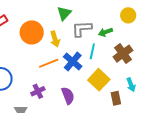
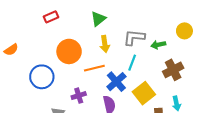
green triangle: (64, 13) -> (98, 19), moved
orange circle: (32, 32) -> (69, 51), moved
cyan line: (92, 51) -> (132, 63), moved
blue cross: (73, 61) -> (116, 82), moved

